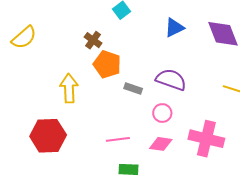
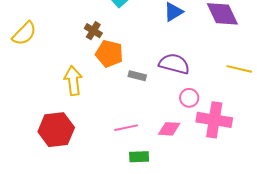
pink circle: (162, 113) -> (189, 98), moved

